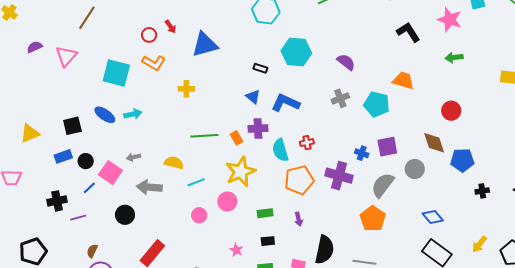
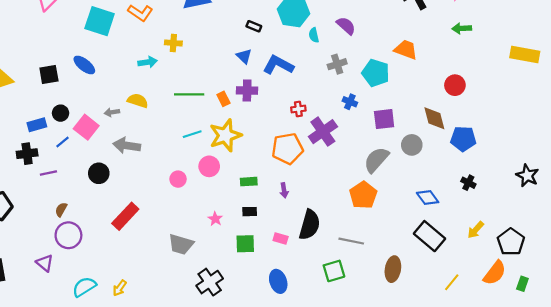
cyan arrow: (133, 114) -> (148, 62), moved
cyan semicircle: (280, 150) -> (314, 35), moved, size x0.6
blue cross: (362, 153) -> (350, 102), moved
blue rectangle: (63, 156) -> (37, 125), moved
yellow semicircle: (174, 163) -> (138, 101), moved
purple cross: (339, 176) -> (323, 132), moved, turned 36
cyan line: (196, 182) -> (192, 134), moved
black cross: (482, 191) -> (468, 183), moved, turned 32

